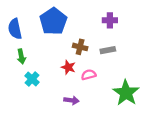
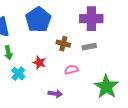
purple cross: (110, 20) -> (91, 19), size x1.6
red star: (68, 67) -> (39, 63), moved

